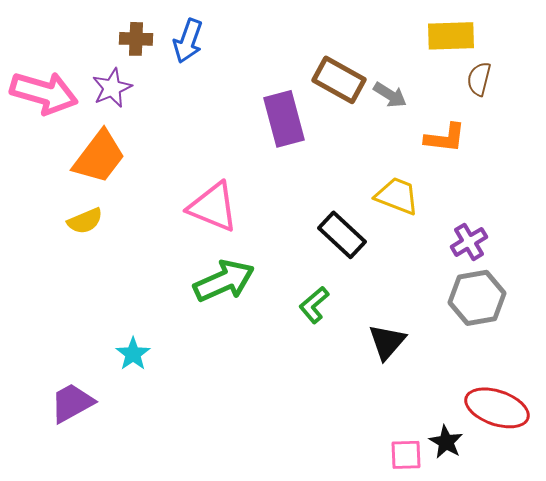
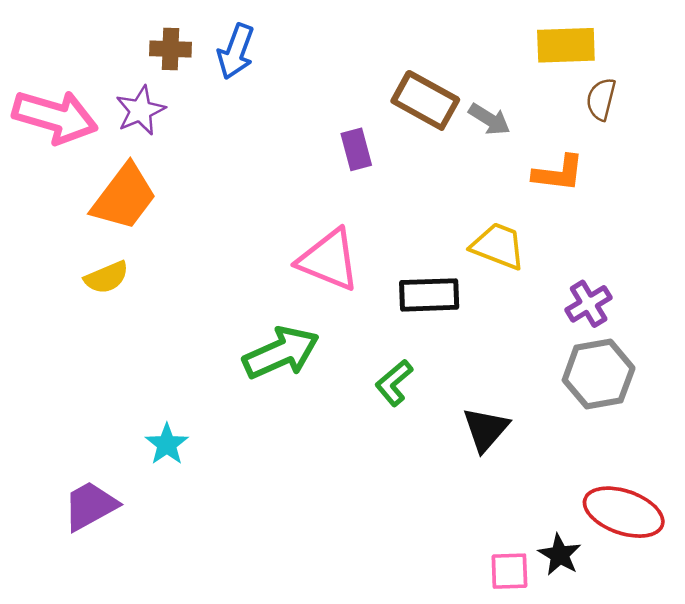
purple rectangle: (284, 119) -> (356, 149), size x0.6
pink triangle: (213, 207) -> (329, 260), moved
black rectangle: (342, 235) -> (429, 295), turned -45

